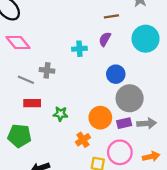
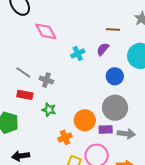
pink diamond: (18, 42) -> (46, 31), moved
cyan cross: (79, 49) -> (78, 53), turned -32
gray cross: (47, 70) -> (46, 80), moved
blue circle: (116, 74) -> (115, 76), moved

